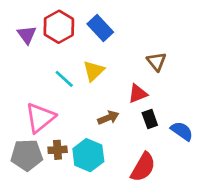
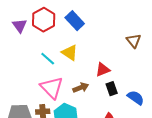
brown triangle: (156, 62) -> (134, 41), moved
yellow triangle: (94, 71) -> (70, 53), turned -42
pink triangle: (40, 118) -> (52, 88), moved, turned -35

